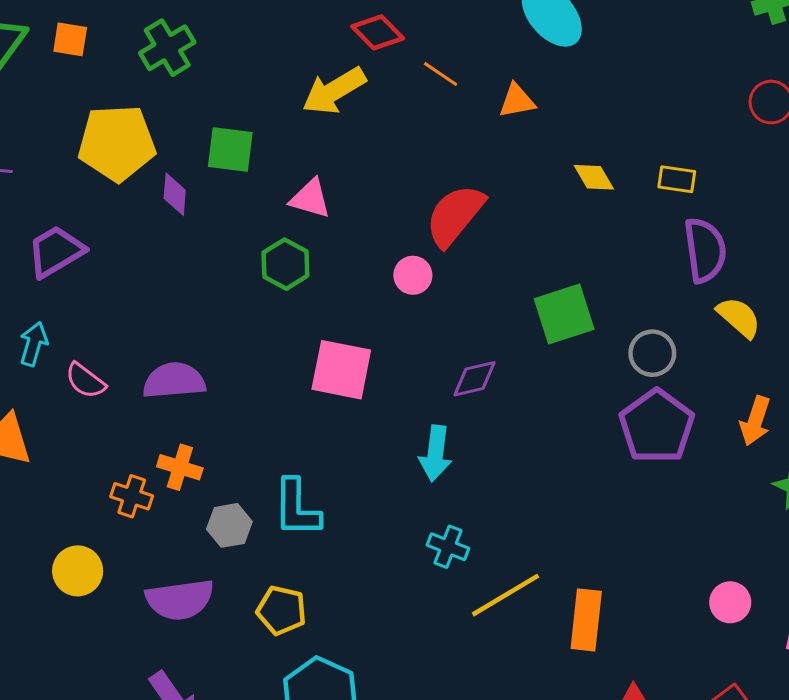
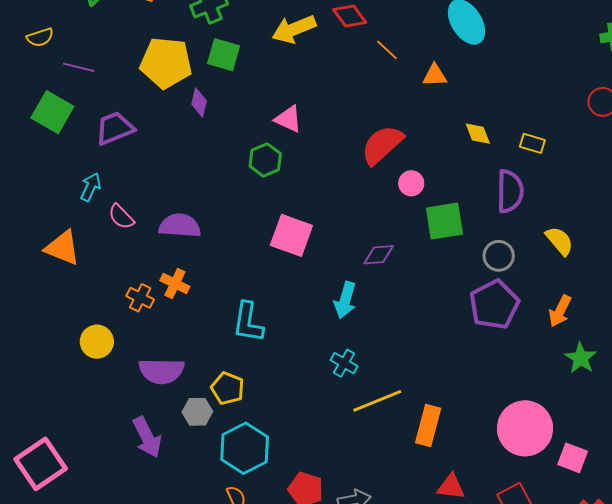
yellow arrow: (334, 91) -> (294, 29), moved
green square: (230, 149) -> (224, 55), moved
purple semicircle: (705, 250) -> (510, 191), moved
pink circle: (413, 275) -> (411, 183), moved
gray hexagon: (229, 525) -> (197, 412), moved
pink circle: (730, 602) -> (525, 428), size x2.0

